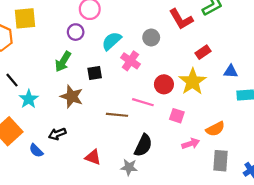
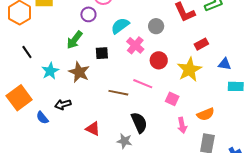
red circle: (164, 84) -> (159, 60), moved
cyan star: (29, 99) -> (50, 71), moved
pink arrow: (191, 144) -> (182, 125), turned 91
black semicircle: (143, 145) -> (139, 123), turned -55

